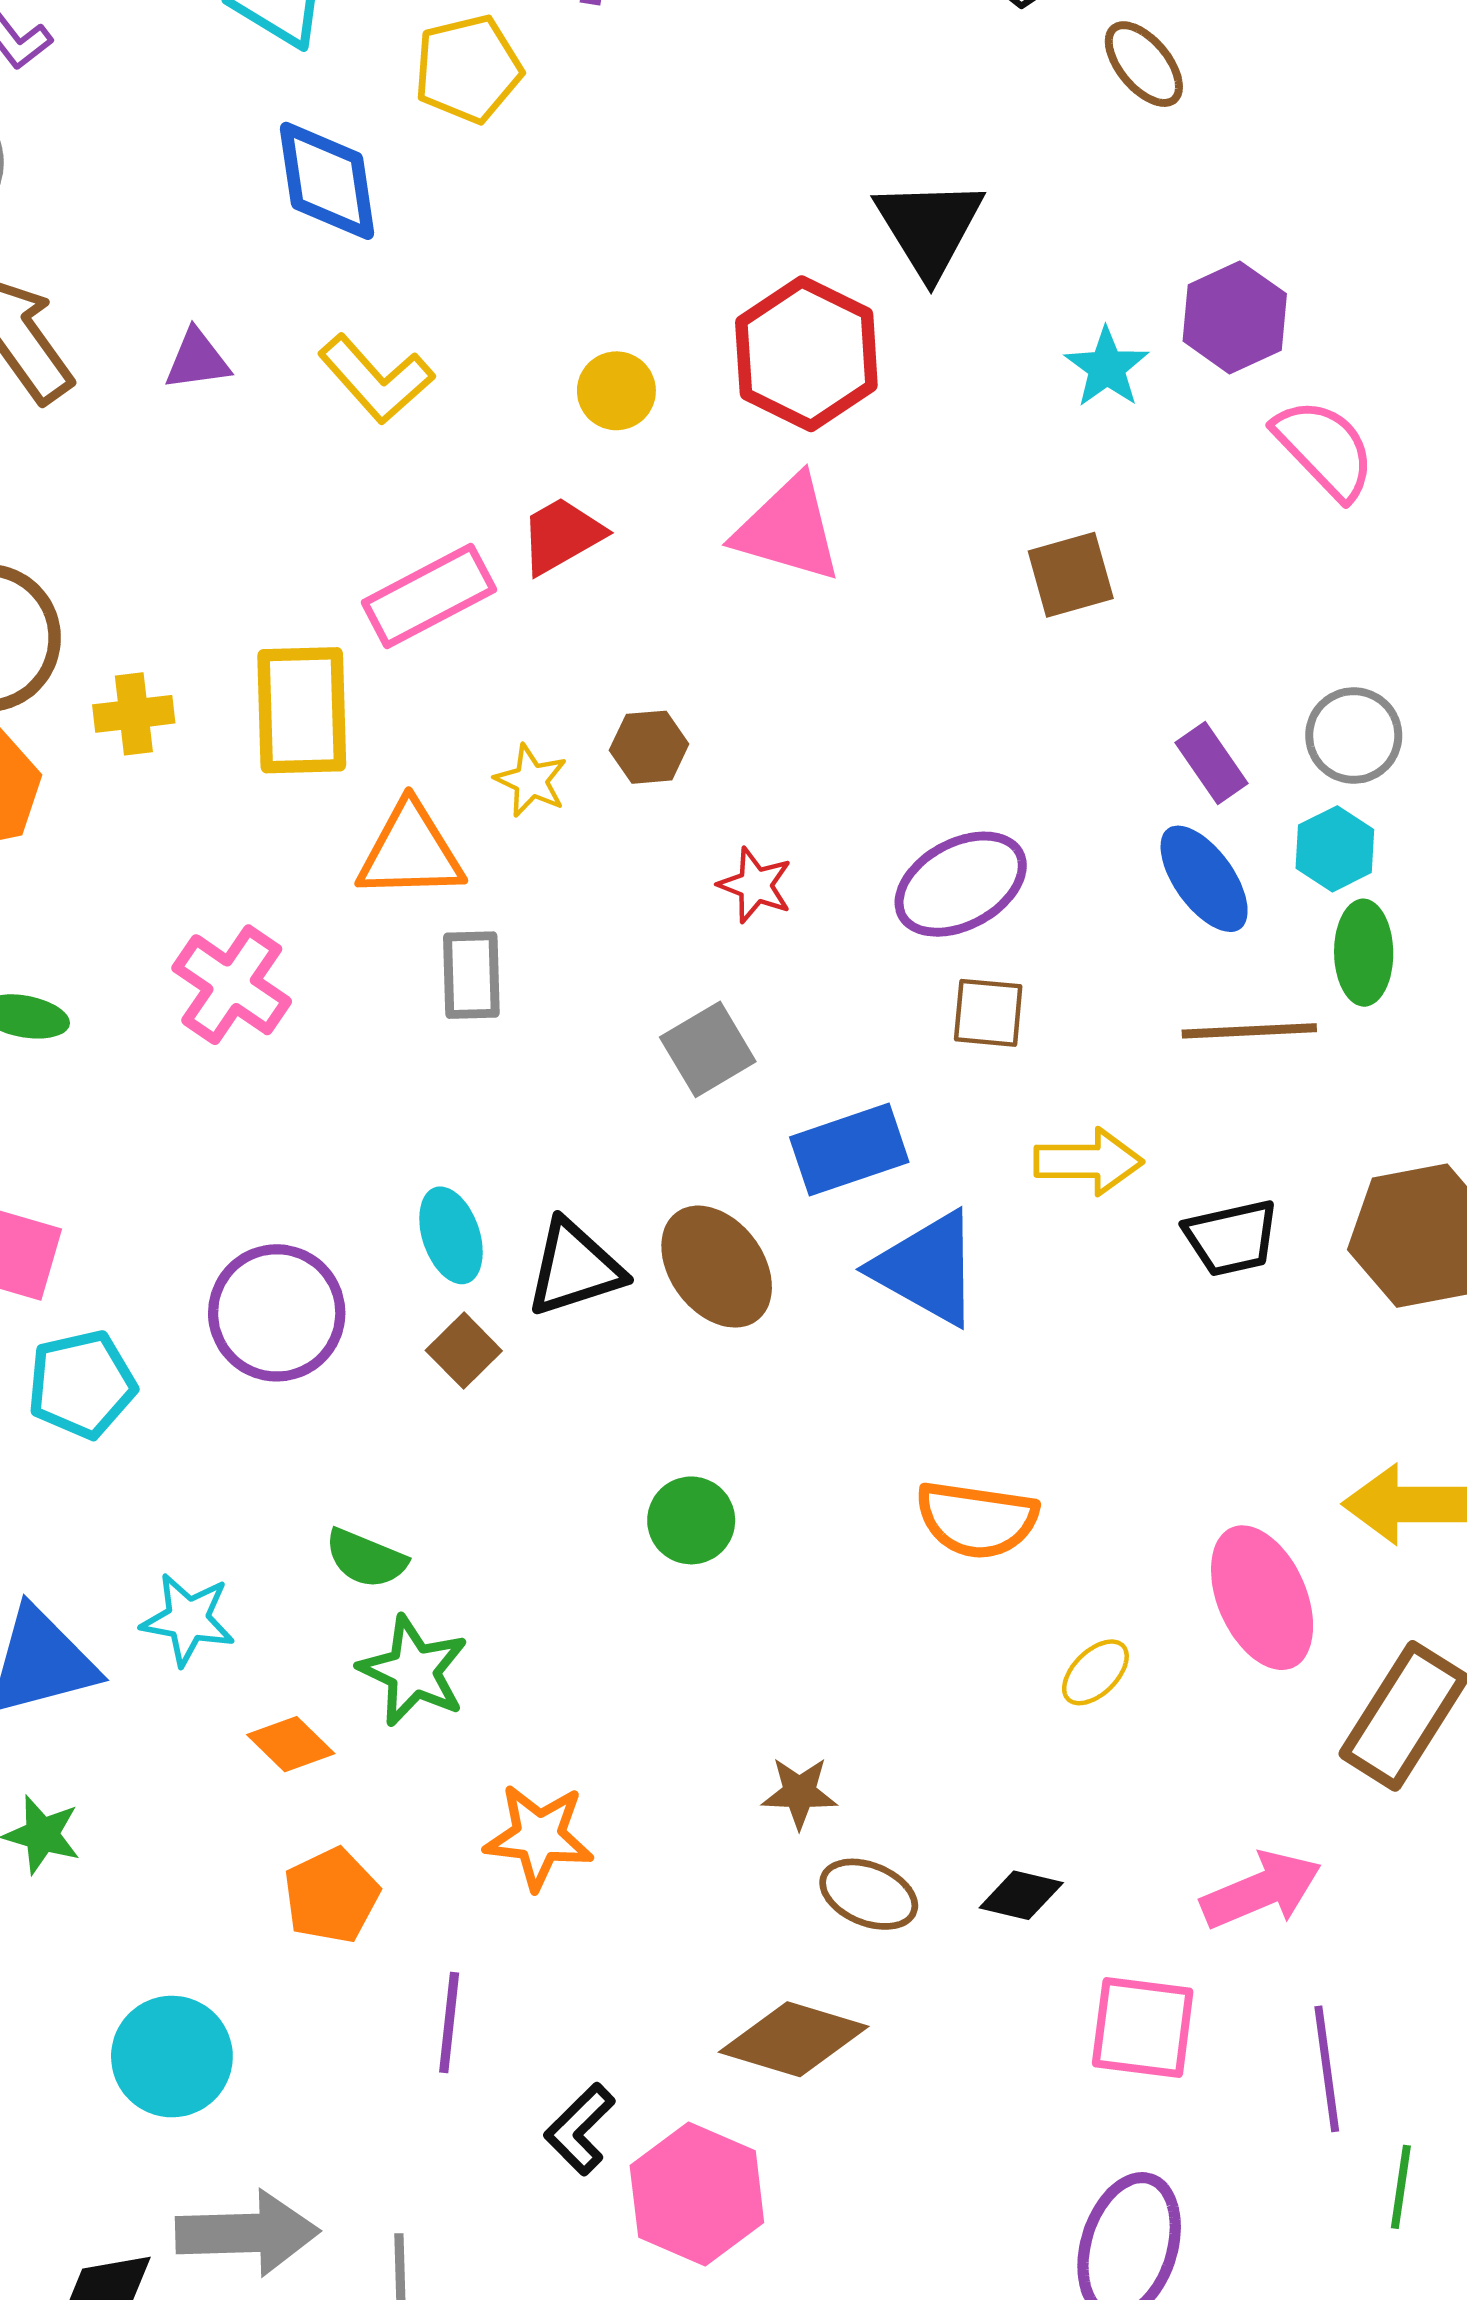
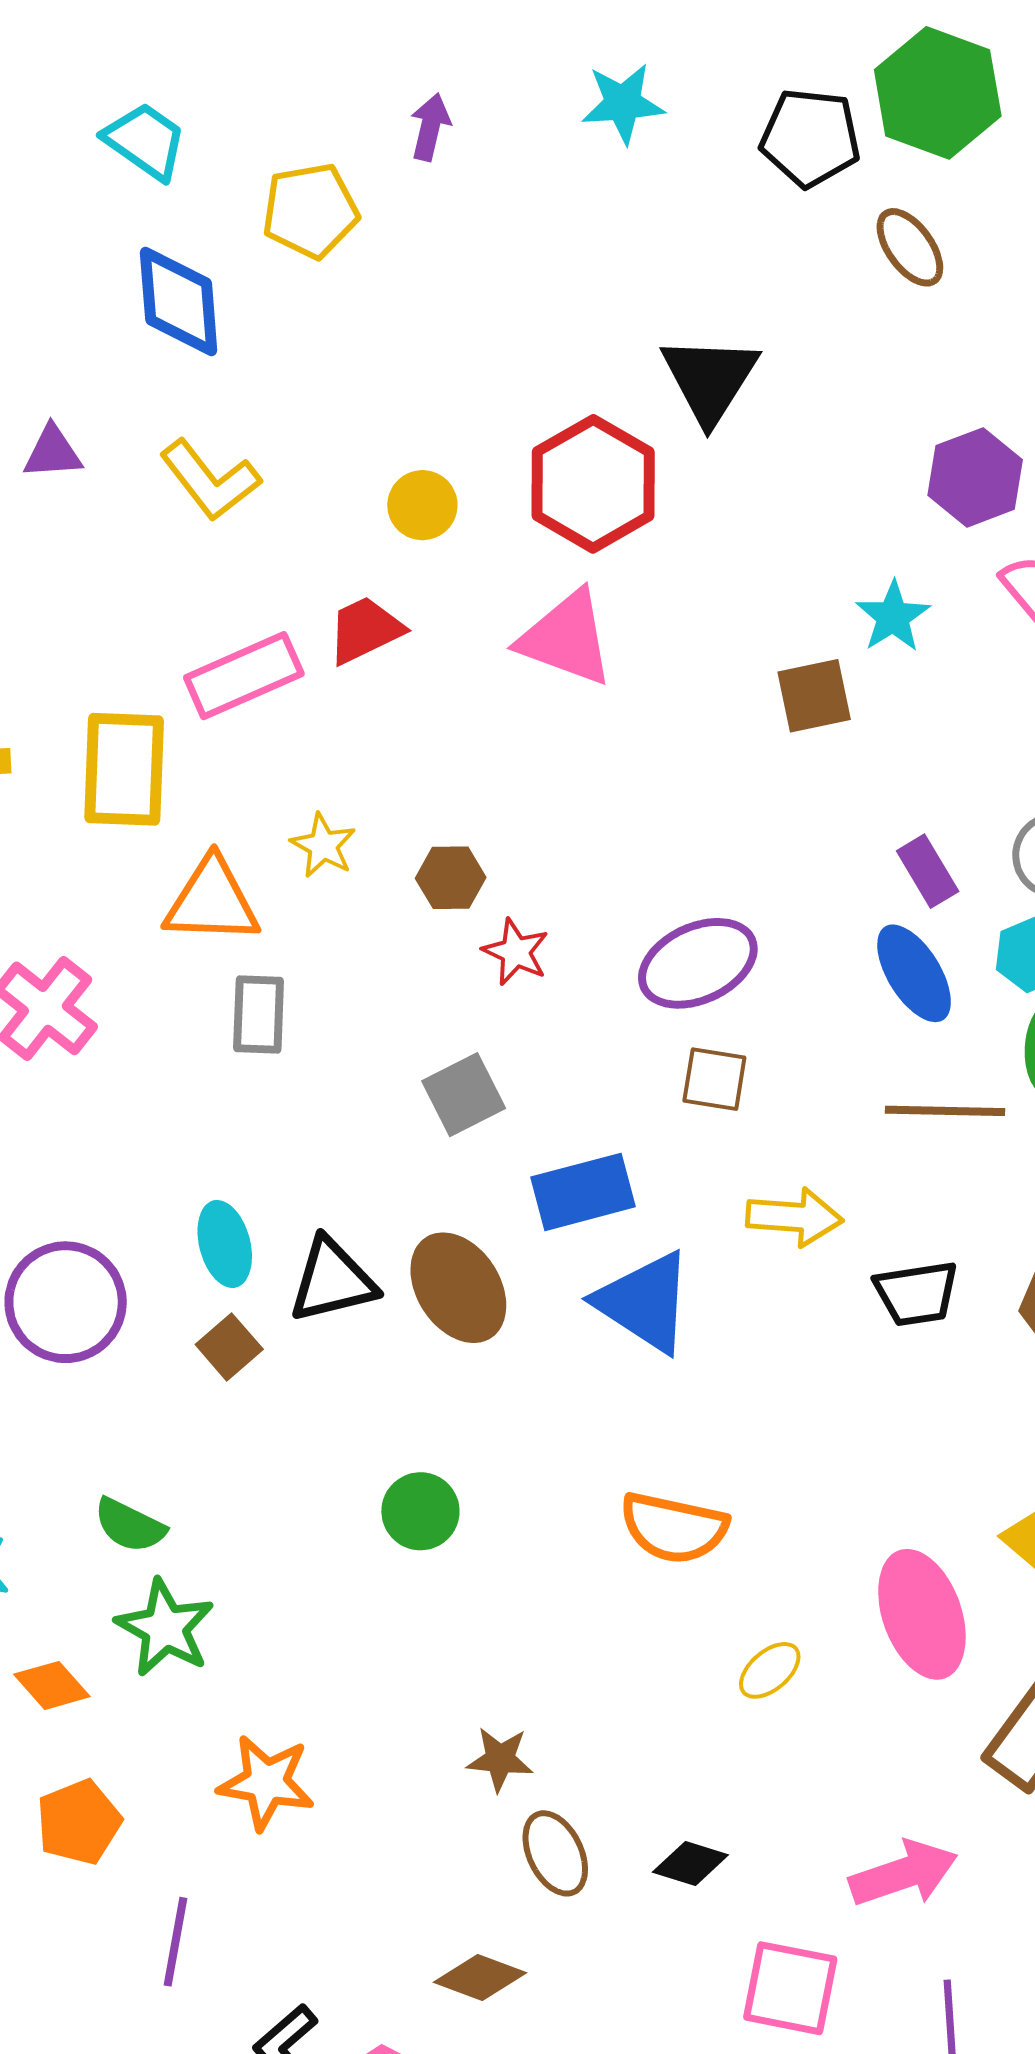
cyan star: (1107, 367) -> (893, 617), moved
brown hexagon: (649, 747) -> (451, 878), moved
brown ellipse: (869, 1894) -> (555, 1853), turned 38
brown diamond: (794, 2039) -> (480, 1977), size x0.7

